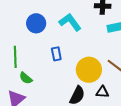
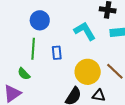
cyan L-shape: (70, 22) -> (85, 31), moved
green line: (15, 57) -> (33, 49), moved

